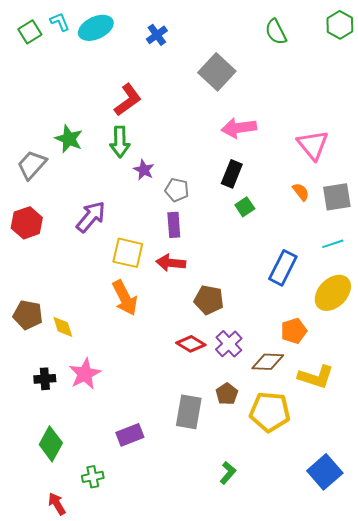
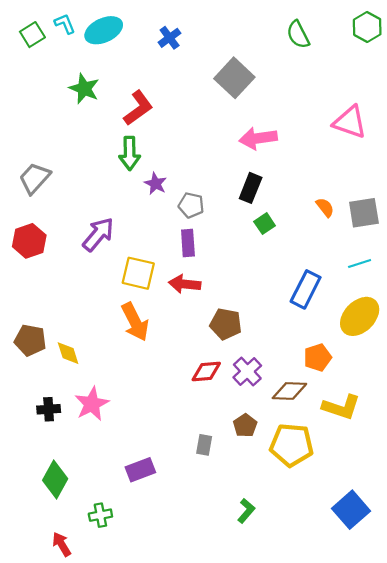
green star: (69, 139) -> (84, 89), moved
pink triangle: (313, 145) -> (350, 122), moved, turned -32
red diamond: (191, 344) -> (206, 371), turned -36
gray rectangle: (189, 412) -> (204, 445), size x0.6

